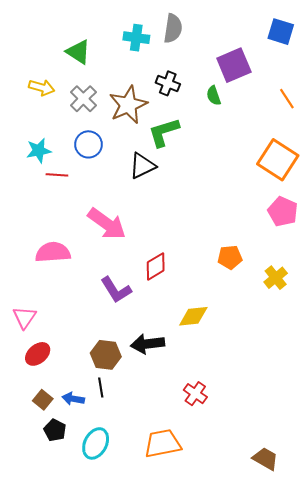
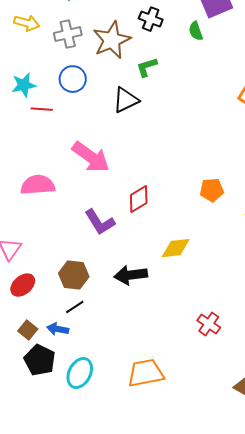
gray cross: (83, 99) -> (68, 34), turned 32
green L-shape: (164, 132) -> (147, 67), size x0.7
brown hexagon: (106, 355) -> (74, 275), moved
black line: (101, 388) -> (75, 307), moved, turned 66
red cross: (195, 394) -> (209, 324), moved
black pentagon: (55, 430) -> (40, 360), size x1.4

